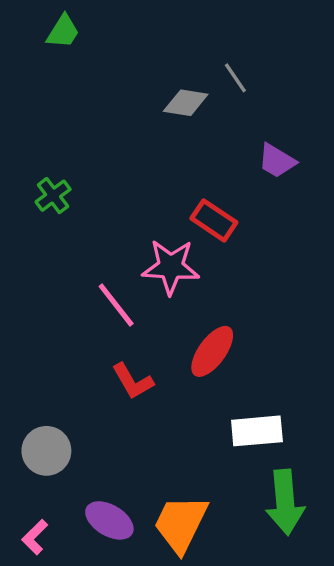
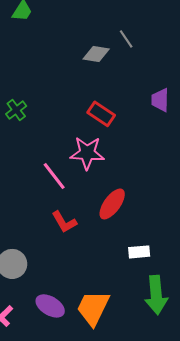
purple trapezoid: (277, 161) -> (160, 100), moved, turned 60
red rectangle: (214, 220) -> (101, 114), moved
white rectangle: (257, 431) -> (139, 252), size x0.7

